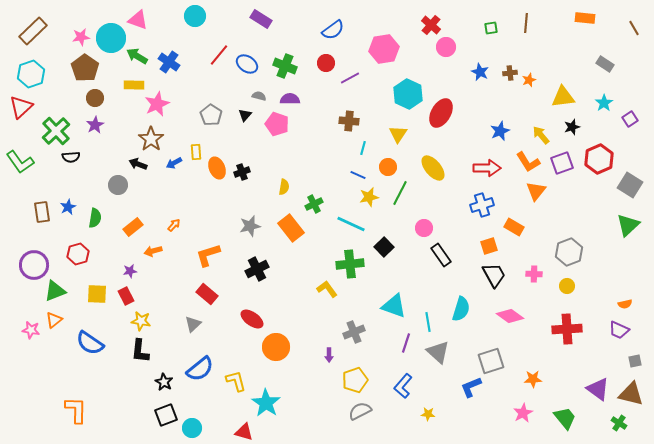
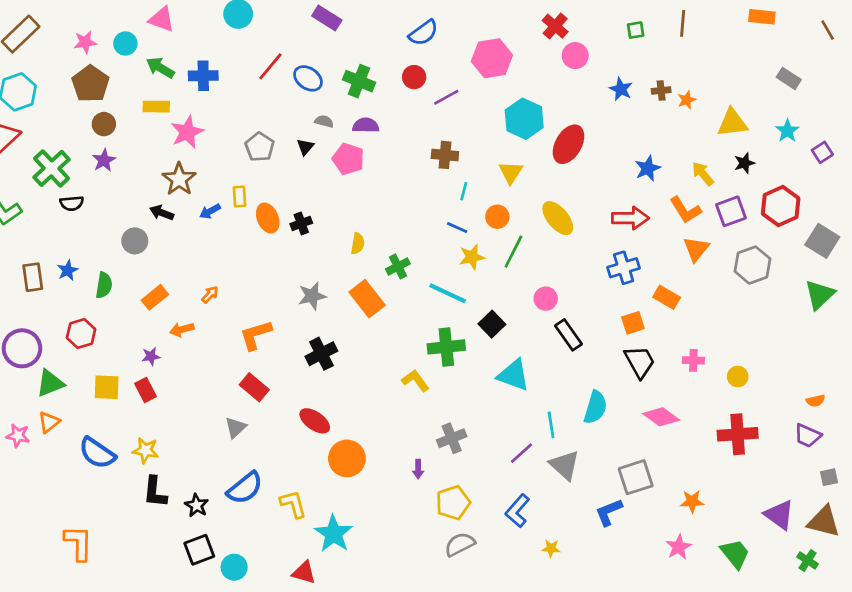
cyan circle: (111, 38) -> (125, 43), size x0.6
blue cross: (169, 62) -> (203, 76), turned -35
gray hexagon: (569, 252) -> (752, 265), moved
cyan triangle: (394, 306) -> (513, 375), moved
yellow star: (141, 321) -> (146, 450), moved
purple line: (406, 343) -> (521, 453), turned 30
black L-shape: (140, 351) -> (155, 492), moved

